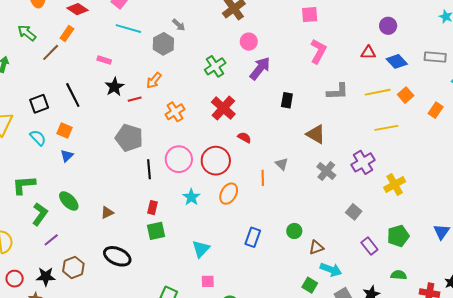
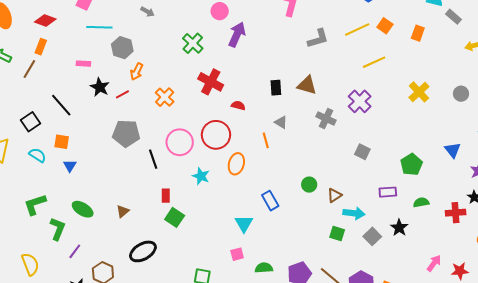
gray hexagon: (163, 44) -> (122, 48), moved
black rectangle: (287, 100) -> (276, 88), moved
yellow cross: (395, 185) -> (419, 92), moved
green square: (156, 231) -> (175, 217), turned -30
blue rectangle: (253, 237) -> (270, 201), turned -36
purple rectangle: (369, 246) -> (388, 192), moved, turned -42
cyan triangle: (201, 249) -> (244, 224), moved
black ellipse: (117, 256) -> (143, 251), turned -40

